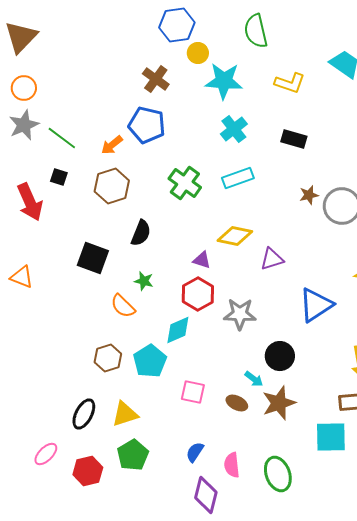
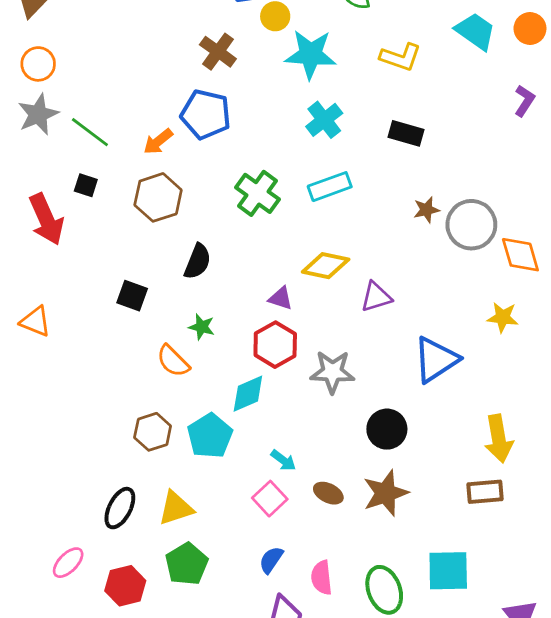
black square: (93, 258) -> (132, 296), size x0.7
cyan arrow: (254, 379) -> (283, 460), moved
pink square: (193, 392) -> (270, 499), moved, turned 35
cyan square: (331, 437) -> (448, 571), moved

